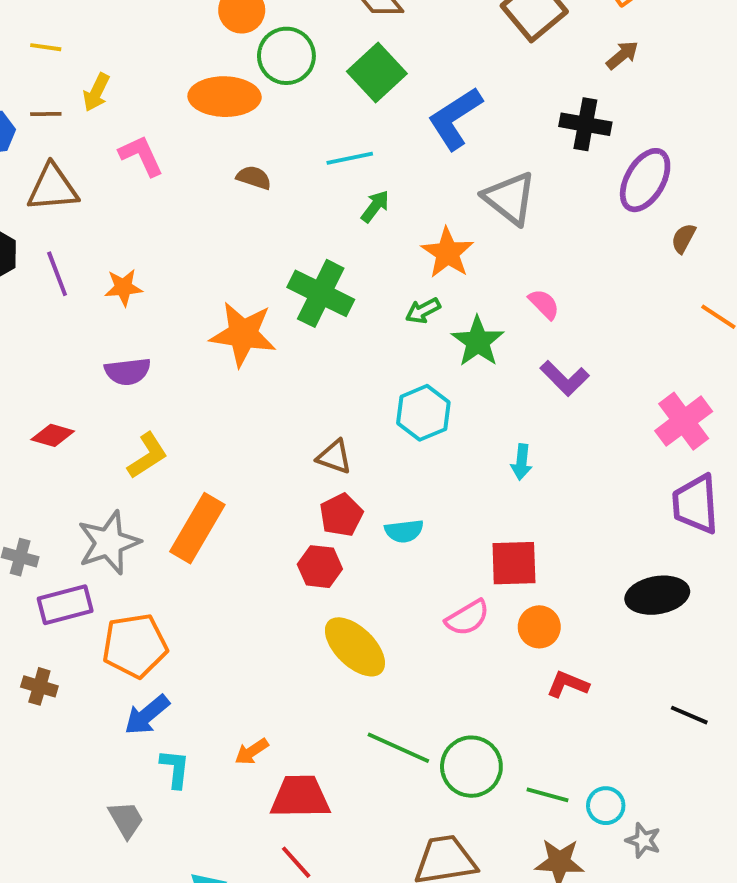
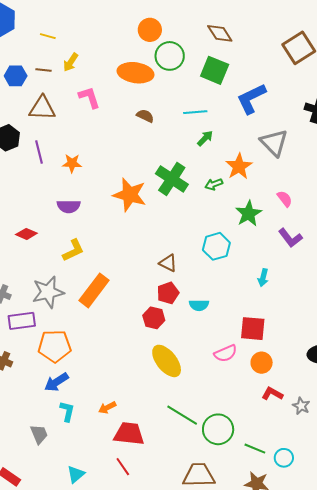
green square: (377, 73) -> (215, 70), turned -32
green arrow: (423, 311) -> (214, 184), moved
gray star: (643, 840) -> (301, 406), moved

